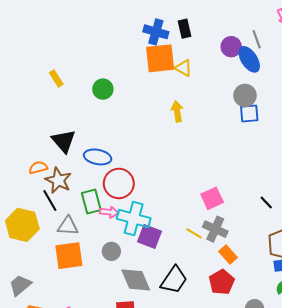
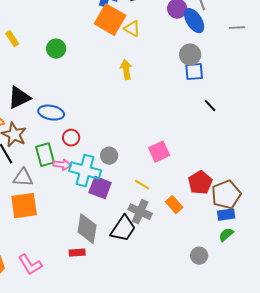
orange square: (160, 58) -> (110, 20), turned 36
black triangle: (64, 141) -> (19, 98), turned 45
red circle: (119, 183) -> (71, 138), size x0.6
black line: (266, 203) -> (210, 106), moved
gray cross: (215, 229) -> (140, 212), moved
gray circle: (111, 251) -> (109, 156), moved
gray diamond: (136, 280) -> (87, 229), turned 32
red pentagon: (222, 282) -> (200, 183), moved

